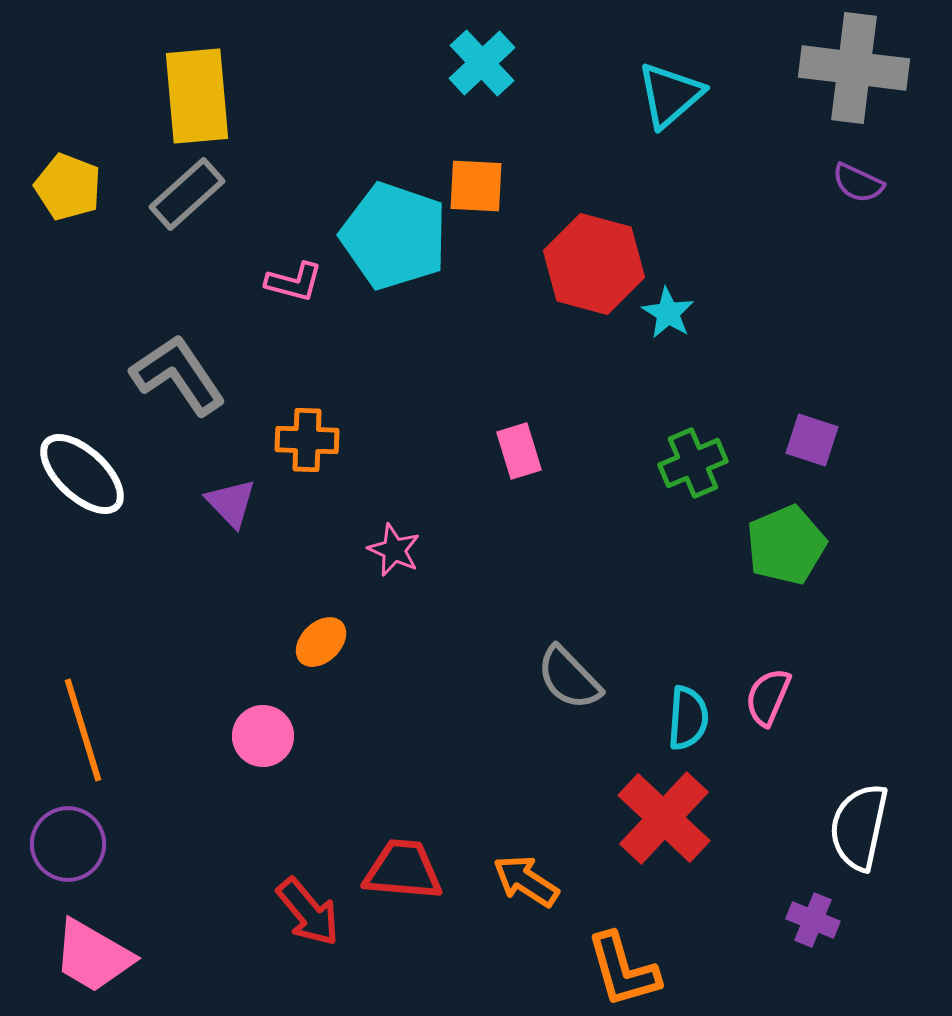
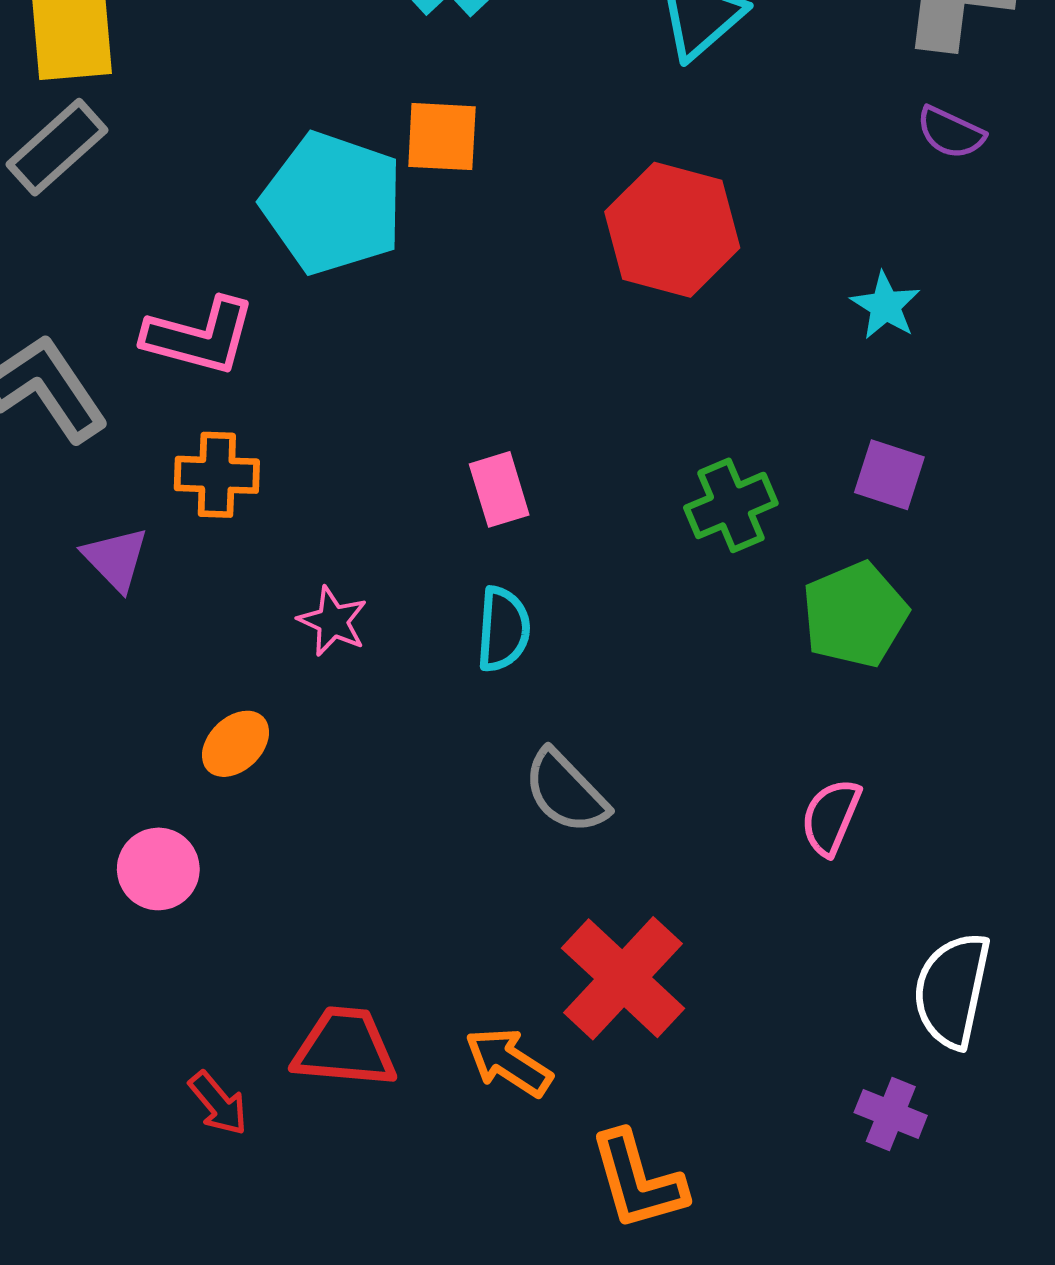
red hexagon: (594, 264) -> (672, 230), moved
pink L-shape: (294, 282) -> (200, 336), moved, size x1.5
cyan star: (668, 313) -> (885, 306), moved
cyan semicircle: (688, 718) -> (503, 629), moved
red cross: (664, 818) -> (623, 978), moved
red arrow: (308, 912) -> (218, 1103), size x0.7

